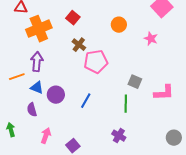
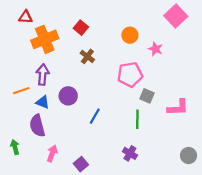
pink star: (151, 39) -> (156, 49), moved
pink pentagon: (96, 62) -> (130, 75), moved
purple circle: (56, 95) -> (68, 96), moved
purple semicircle: (32, 110) -> (37, 126), size x1.5

